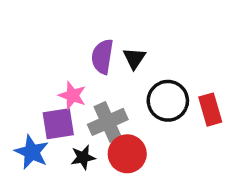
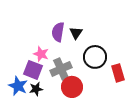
red rectangle: (210, 110) -> (118, 73), moved
purple square: (58, 124) -> (33, 70), turned 30
black star: (83, 157) -> (36, 89), moved

